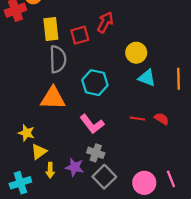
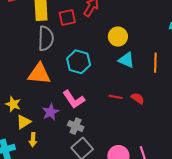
purple star: (75, 167) -> (50, 112), moved, turned 30

